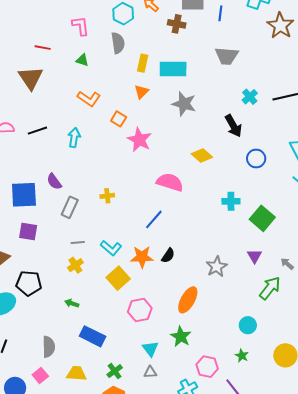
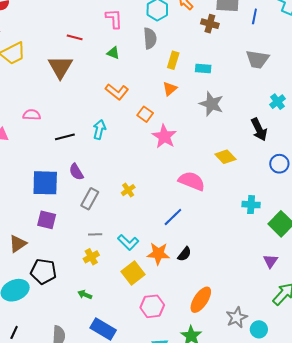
cyan rectangle: (173, 69) -> (203, 68), size x0.6
black line: (37, 131) -> (65, 137), moved
yellow cross: (107, 196) -> (128, 190), turned -32
gray star: (217, 267) -> (237, 317), moved

